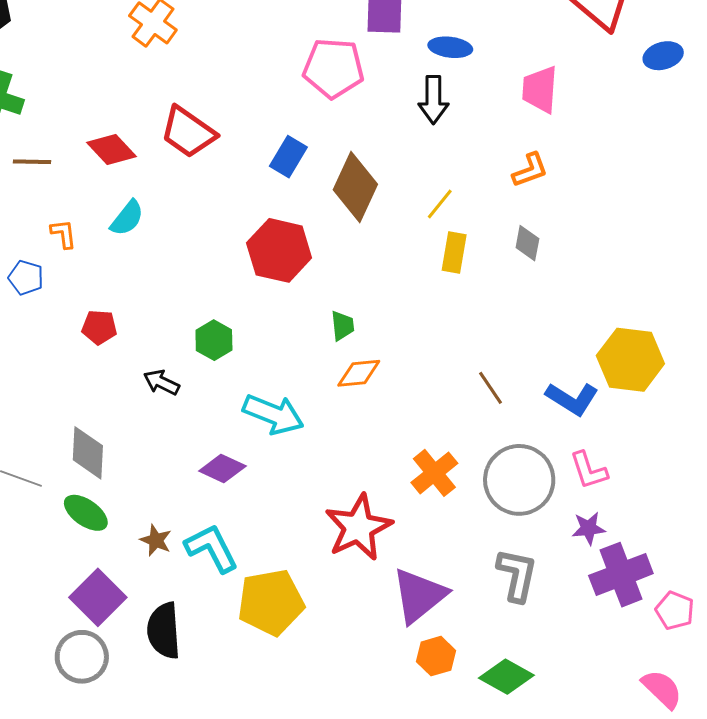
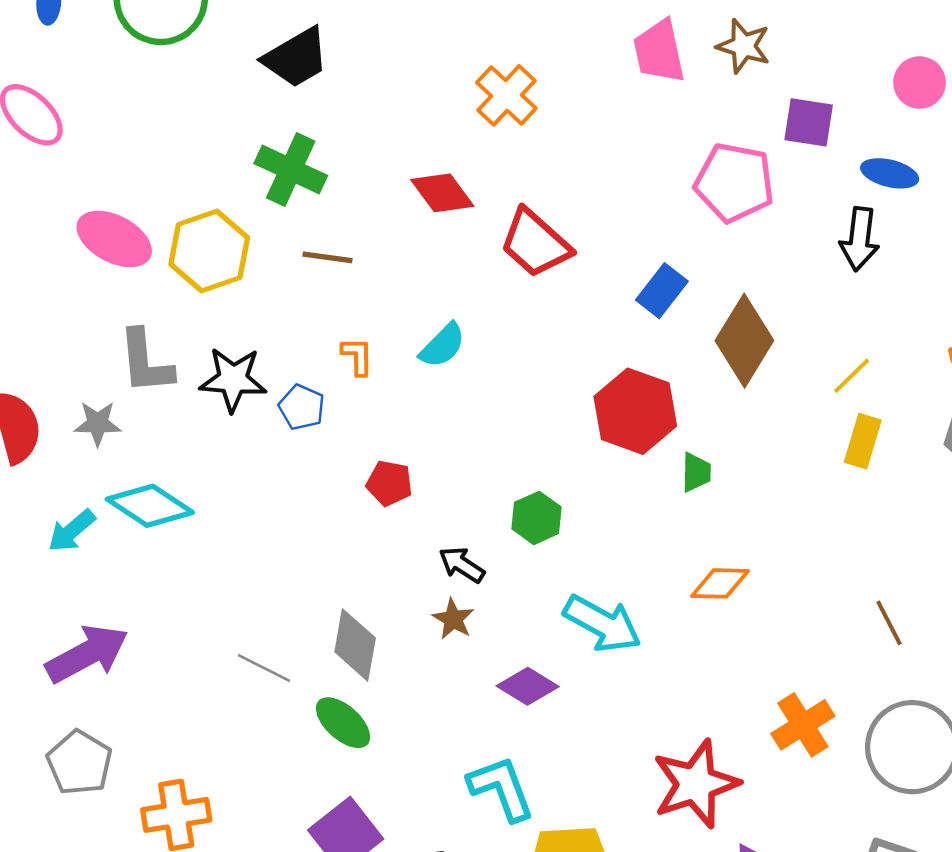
red diamond: (112, 149) -> (442, 193), moved
green trapezoid: (342, 326) -> (696, 472), moved
brown star: (156, 540) -> (453, 619), moved

